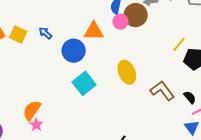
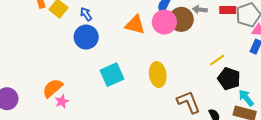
pink circle: (120, 22) -> (164, 22), size x1.5
blue circle: (74, 51) -> (86, 37), moved
pink star: (36, 125) -> (62, 101), moved

